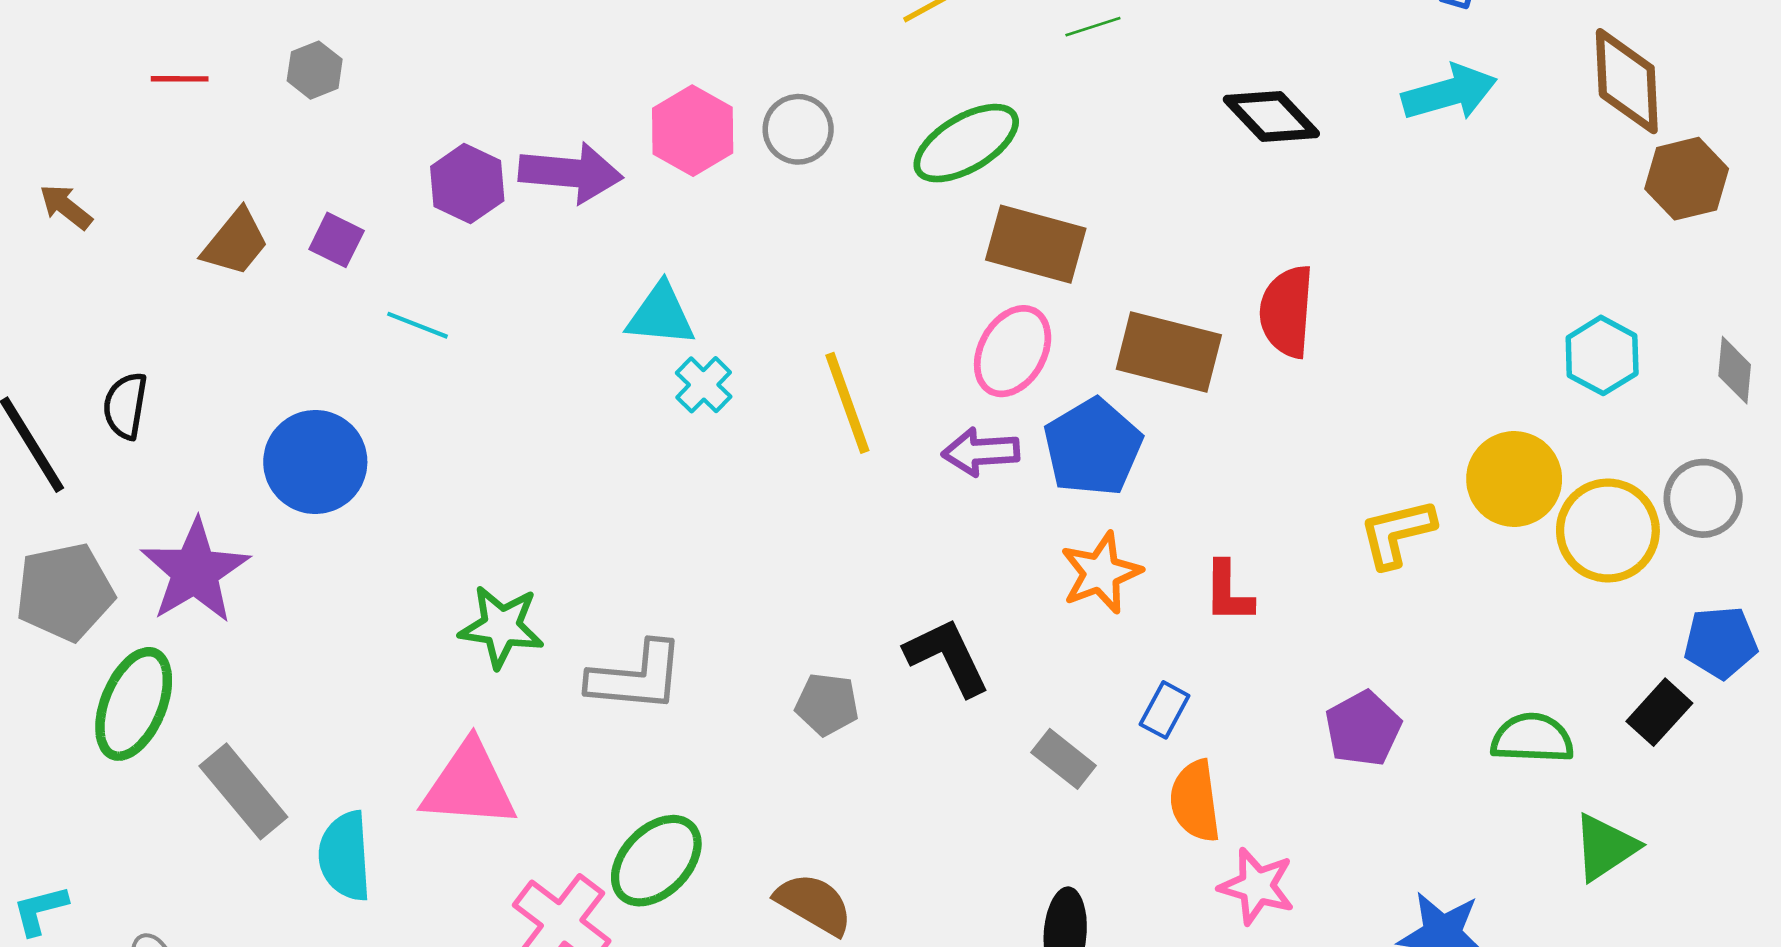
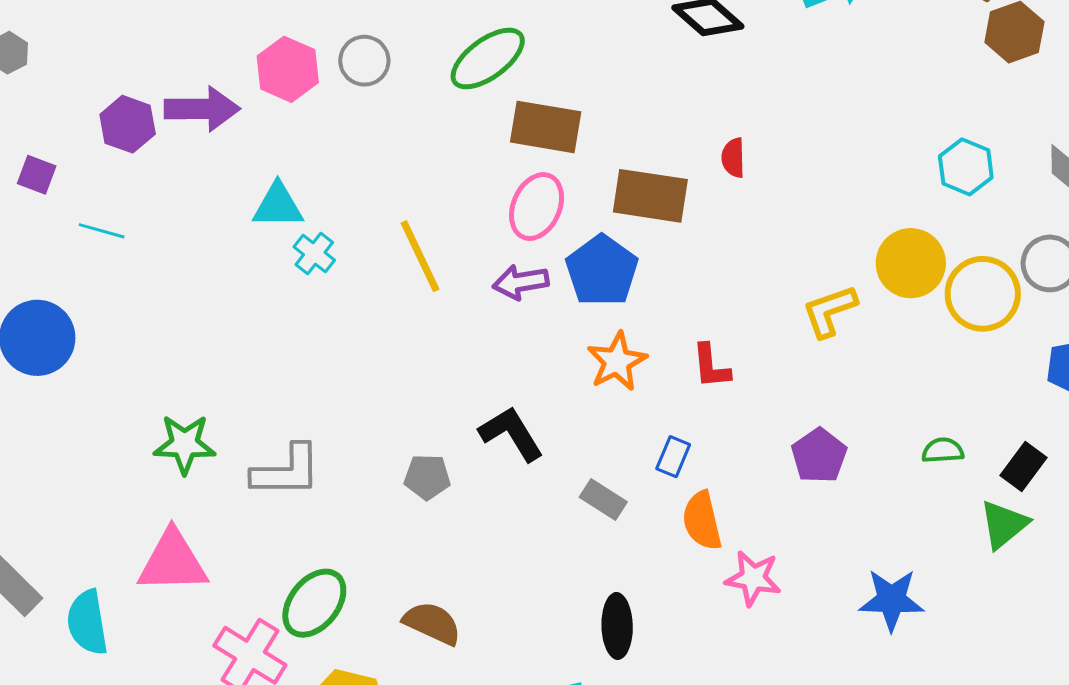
red semicircle: (1287, 311) -> (733, 158), size x0.6
black rectangle: (1659, 712) -> (1024, 466), moved
green semicircle: (1532, 738) -> (943, 450), size x0.7

